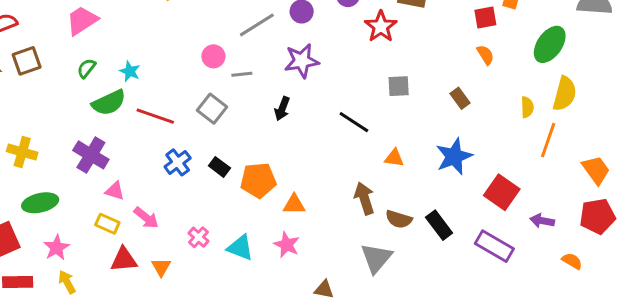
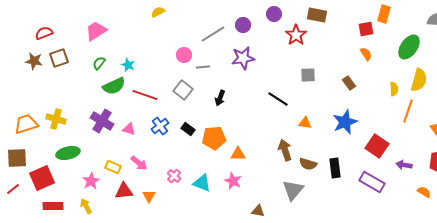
black arrow: (282, 109) -> (220, 98), moved
pink triangle: (115, 191) -> (129, 129), moved
black rectangle: (439, 225) -> (335, 168), turned 30
pink star: (57, 248) -> (91, 181), moved

